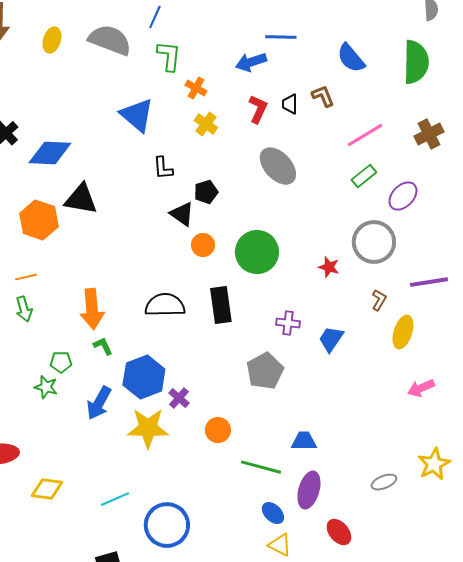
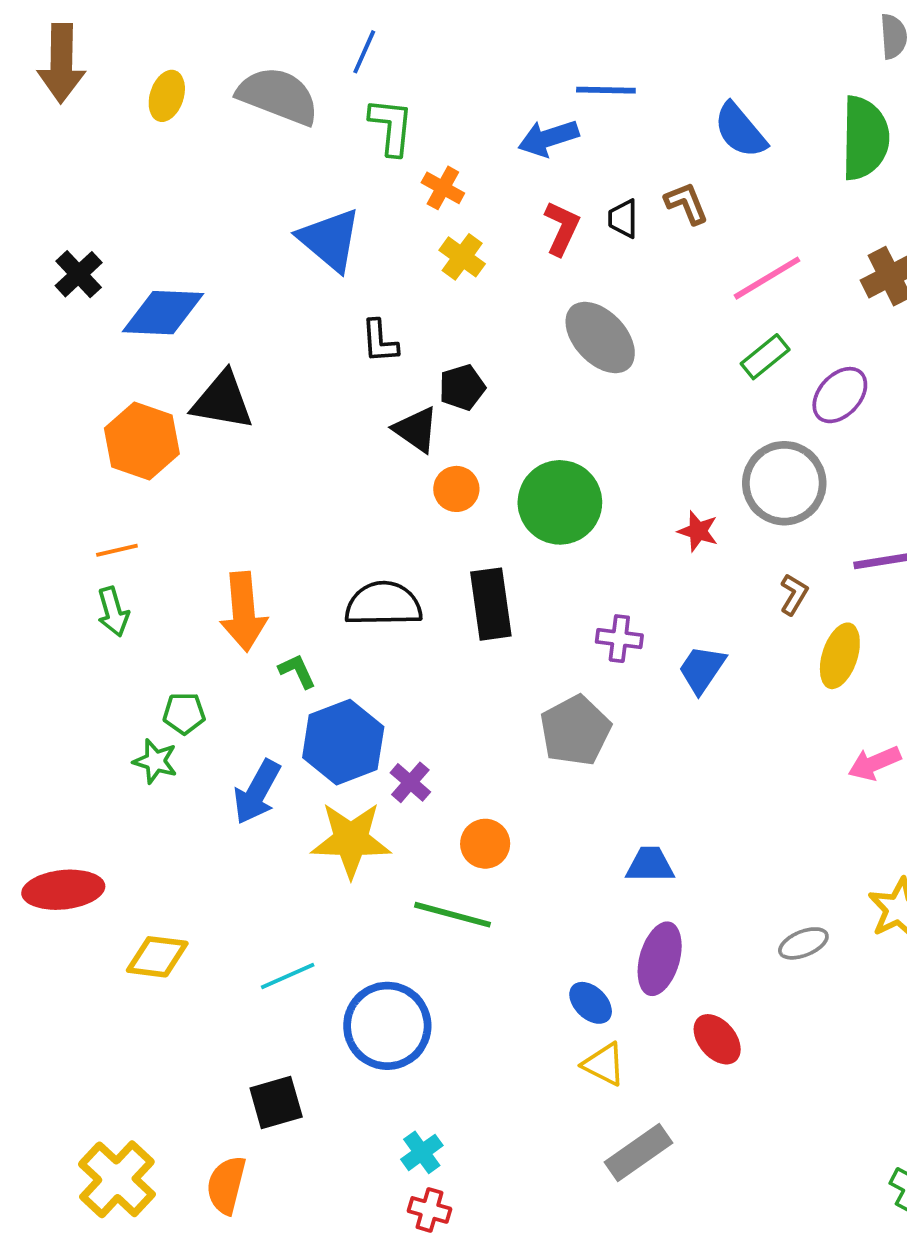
green L-shape: (103, 346) -> (297, 671), moved
green line: (261, 467) -> (453, 915), moved

